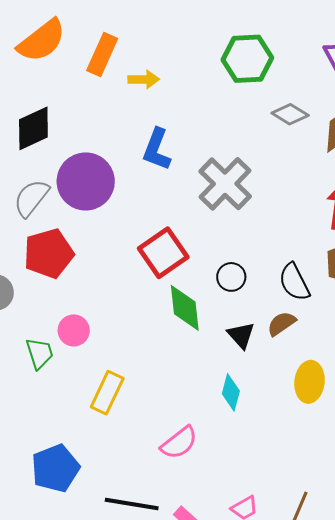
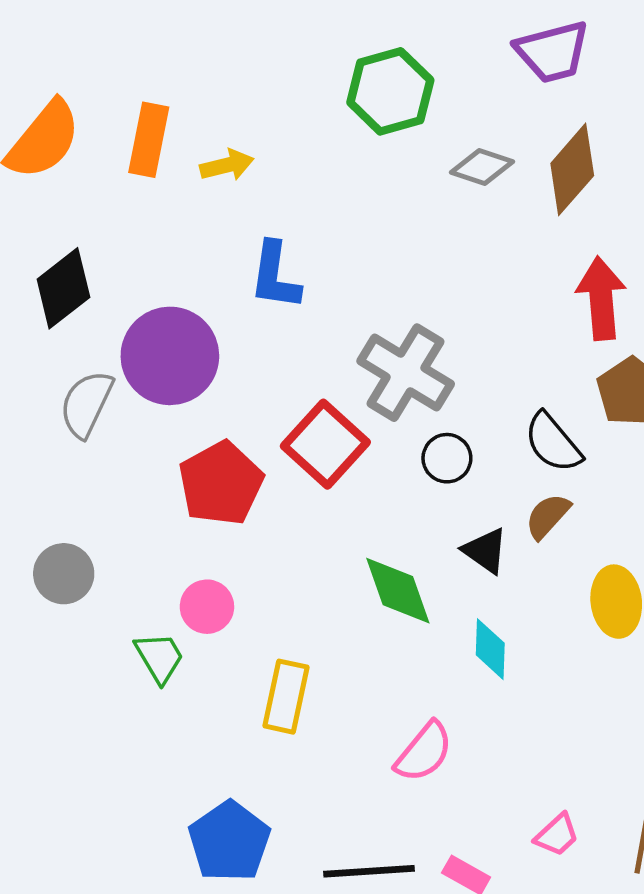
gray cross: (225, 184) -> (406, 373), moved
red pentagon: (49, 253) -> (221, 483), moved
green diamond: (185, 308) -> (398, 591), moved

